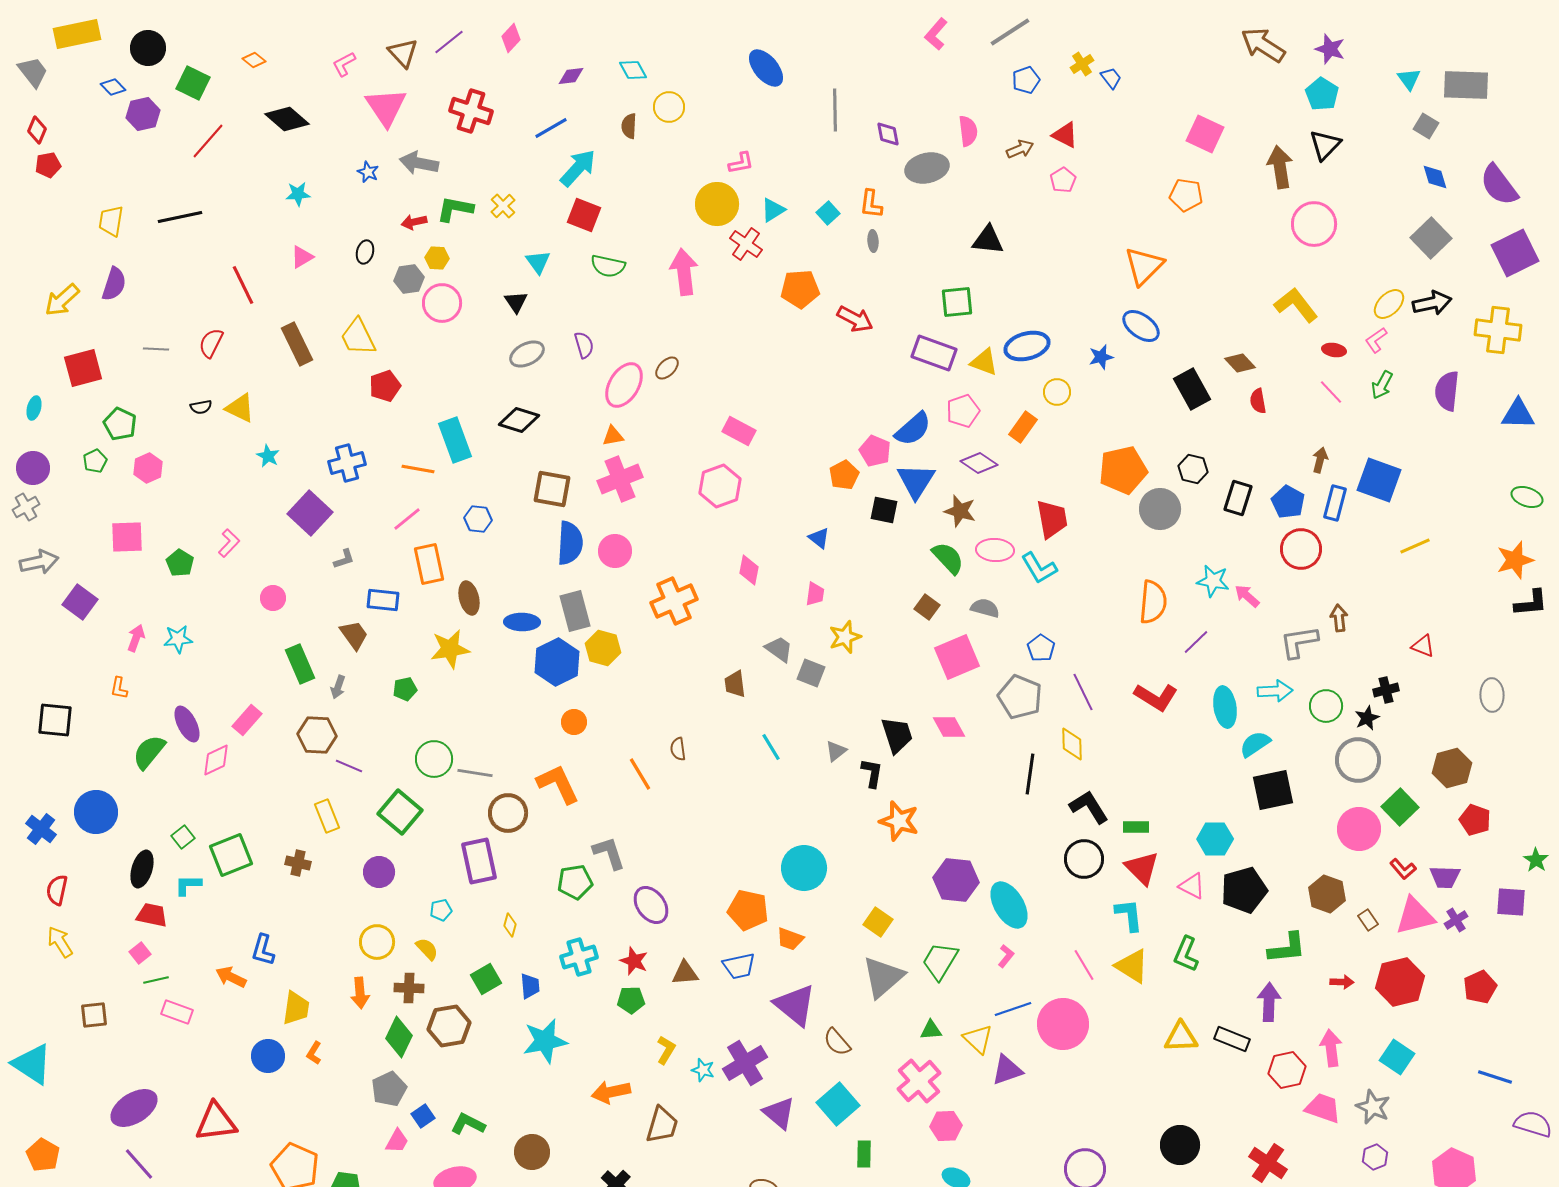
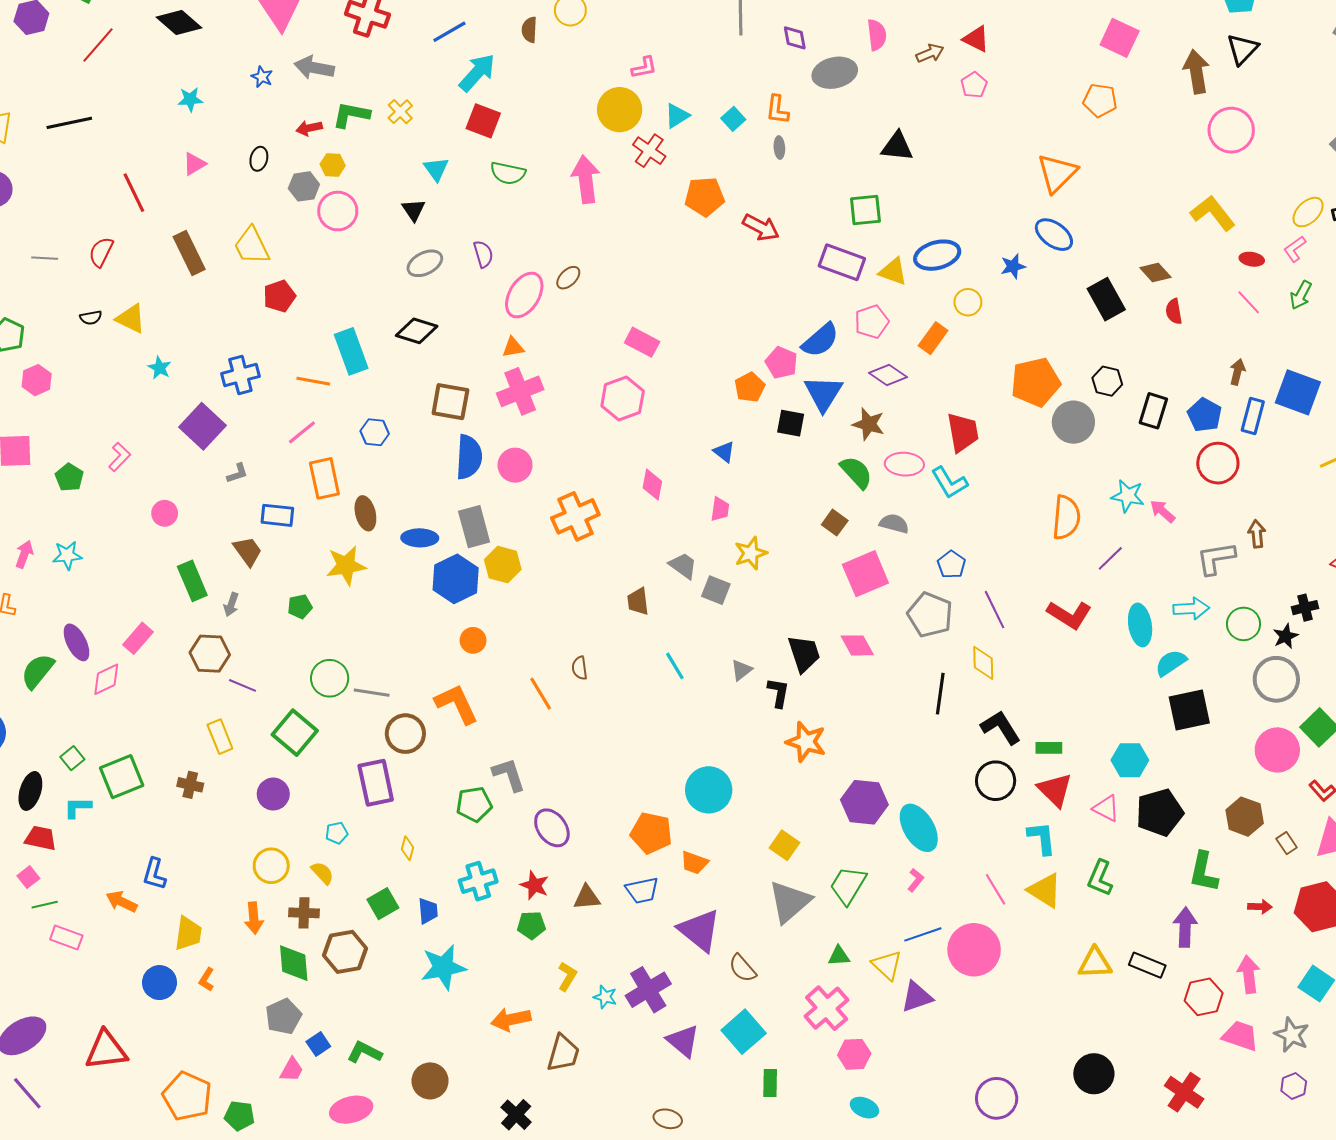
green L-shape: (1287, 948) -> (1204, 872), turned 108
green diamond: (399, 1037) -> (294, 963), turned -30

